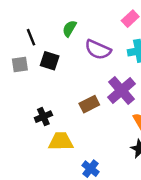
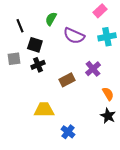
gray square: (20, 64) -> (14, 59), moved
purple cross: (122, 91) -> (93, 69), size x0.7
black cross: (43, 117) -> (38, 65), moved

